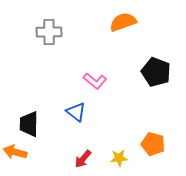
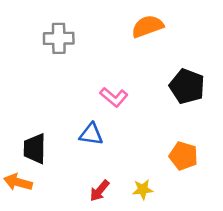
blue triangle: (76, 112) -> (91, 134), turned -30
orange pentagon: (153, 144) -> (183, 156), moved

